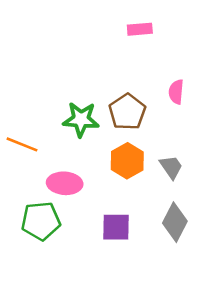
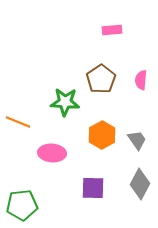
brown pentagon: (127, 112) -> (101, 79), moved
green pentagon: (41, 221) -> (22, 205), moved

